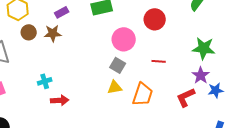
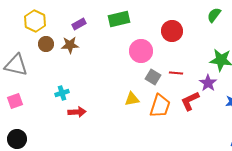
gray square: (118, 65) -> (153, 77), moved
purple star: (201, 75) -> (208, 83), moved
red L-shape: (186, 97) -> (190, 101), moved

